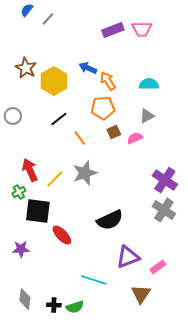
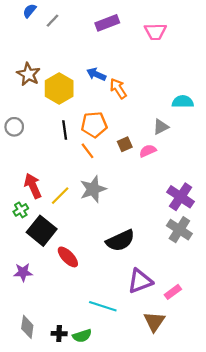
purple rectangle: (113, 30) -> (107, 23), moved
cyan semicircle: (149, 84) -> (183, 102), moved
orange pentagon: (103, 108) -> (94, 125), moved
black line: (59, 119) -> (65, 130), turned -60
black square: (38, 211) -> (42, 231), turned 32

